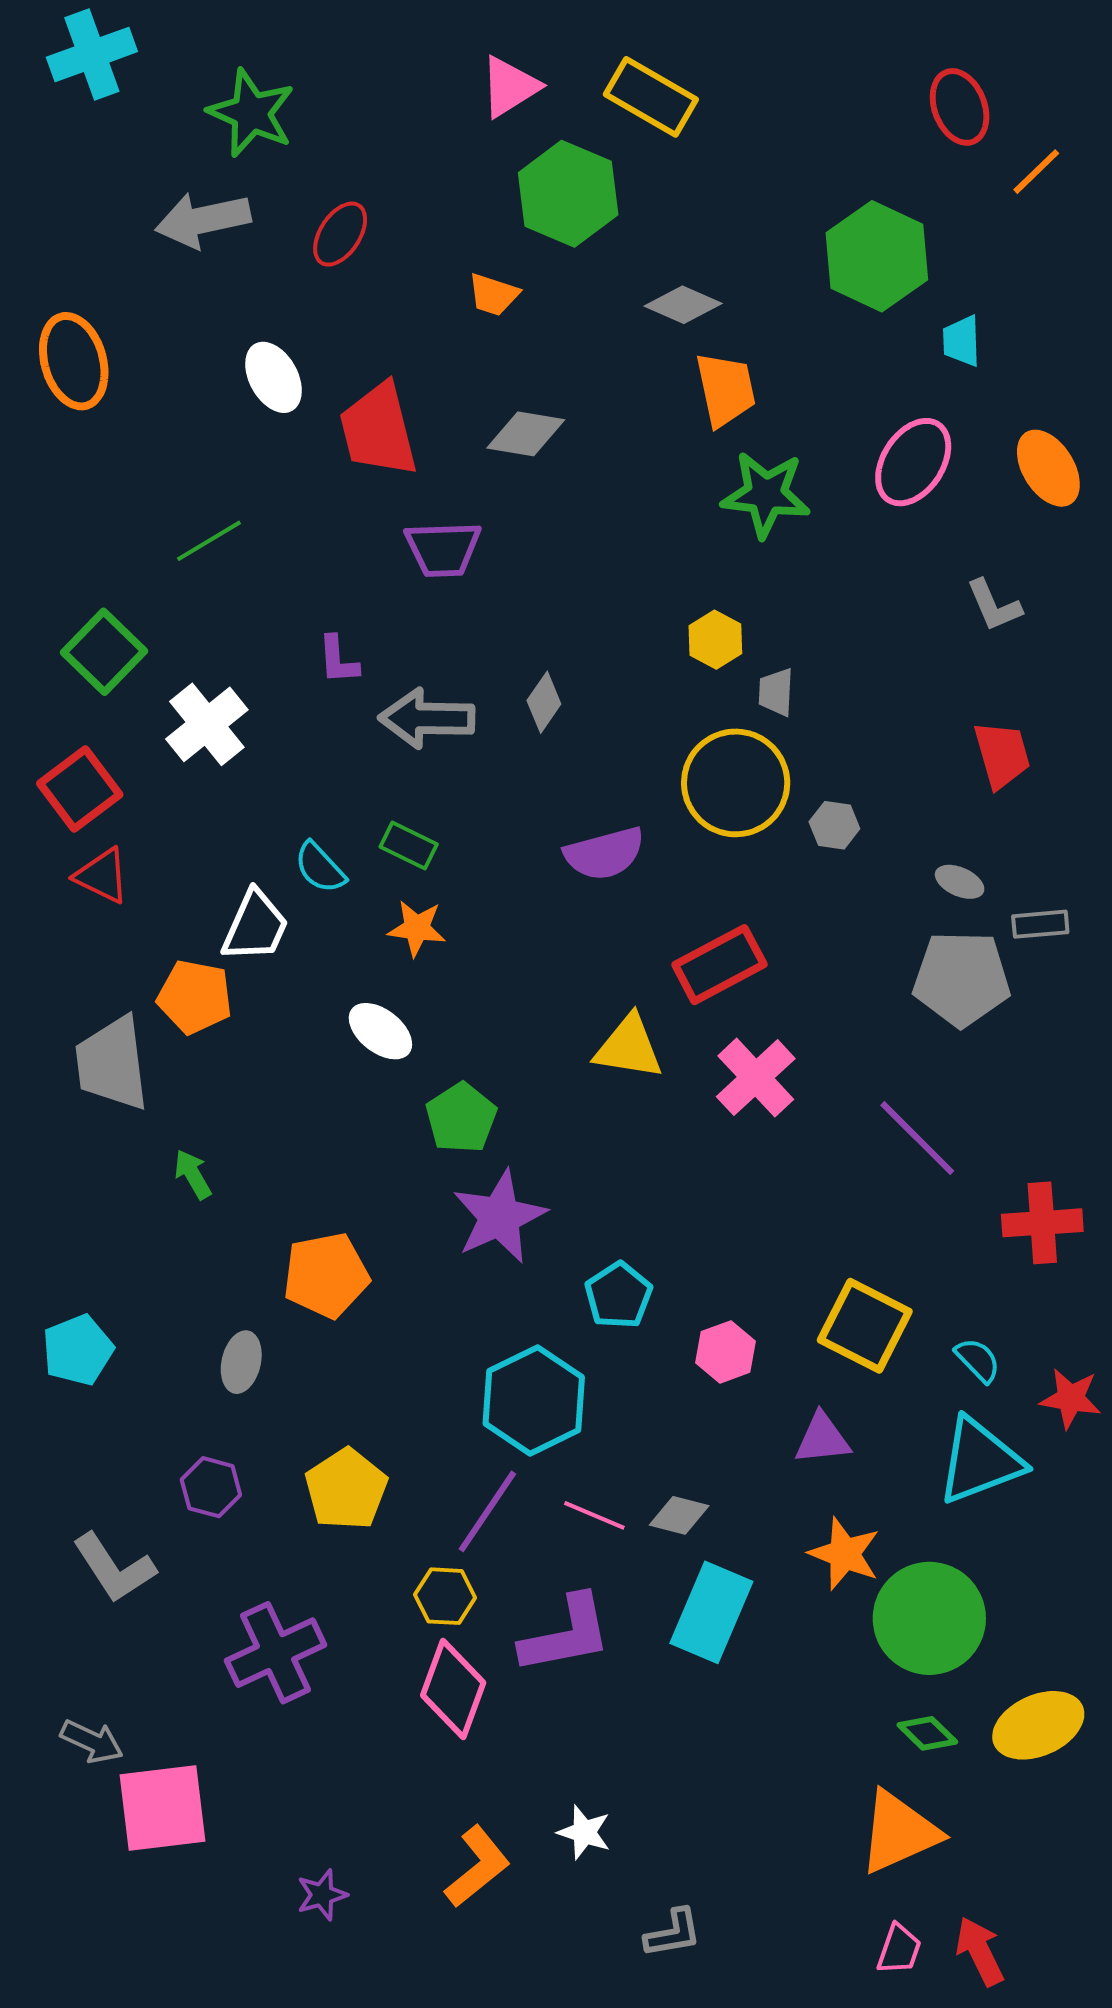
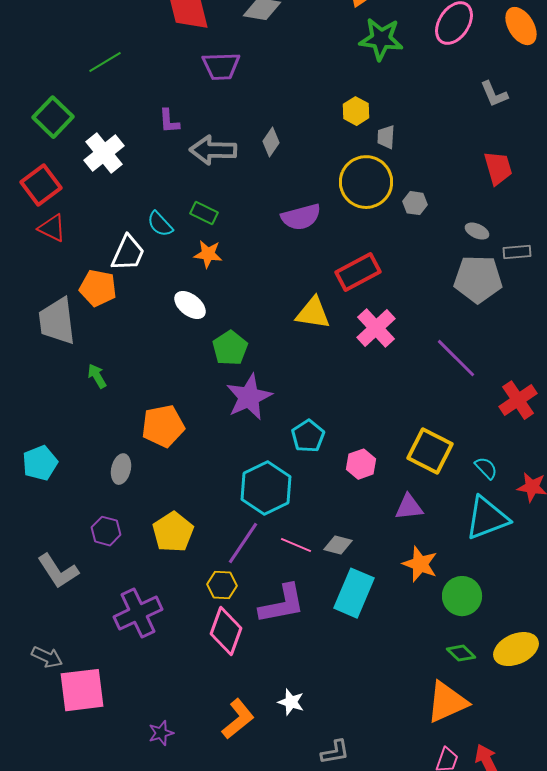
red cross: (1042, 1223) -> (518, 400), turned -30
green circle: (929, 1618) -> (462, 596), size x0.7

